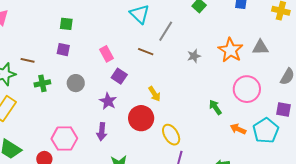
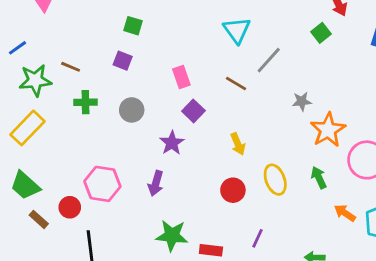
orange star: (230, 50) -> (328, 130), moved
red circle: (141, 118) -> (233, 190), moved, size x0.7
yellow ellipse: (171, 135) -> (275, 180), moved

